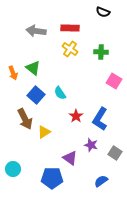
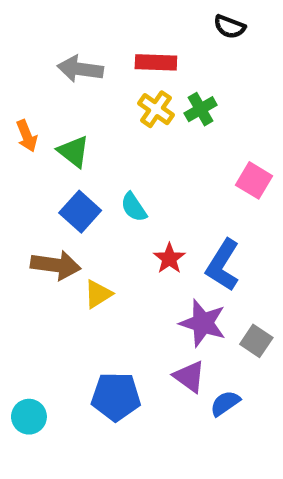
green cross: (101, 52) -> (201, 109), moved, turned -32
orange arrow: (13, 73) -> (27, 136), moved
brown arrow: (25, 119) -> (56, 265), turned -55
purple star: (91, 145) -> (203, 323), size x1.5
purple triangle: (70, 158) -> (189, 377), moved
cyan circle: (13, 169) -> (29, 417), moved

